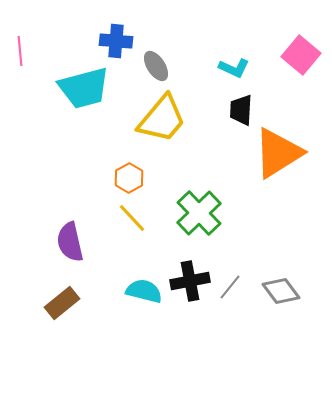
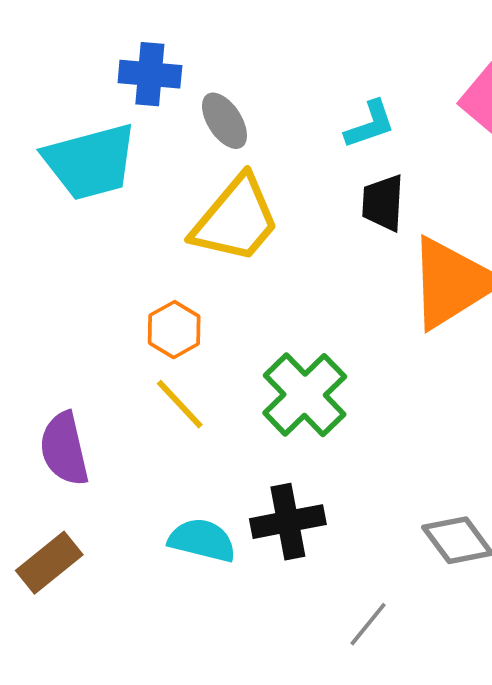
cyan L-shape: (234, 68) -> (370, 124), turned -44
gray line: (230, 287) -> (368, 624), moved

